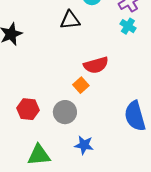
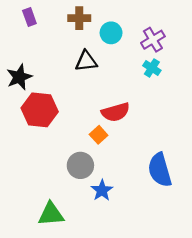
red hexagon: (28, 109) -> (40, 110), moved, size x1.4
blue star: (84, 145) -> (102, 190), moved, turned 30

